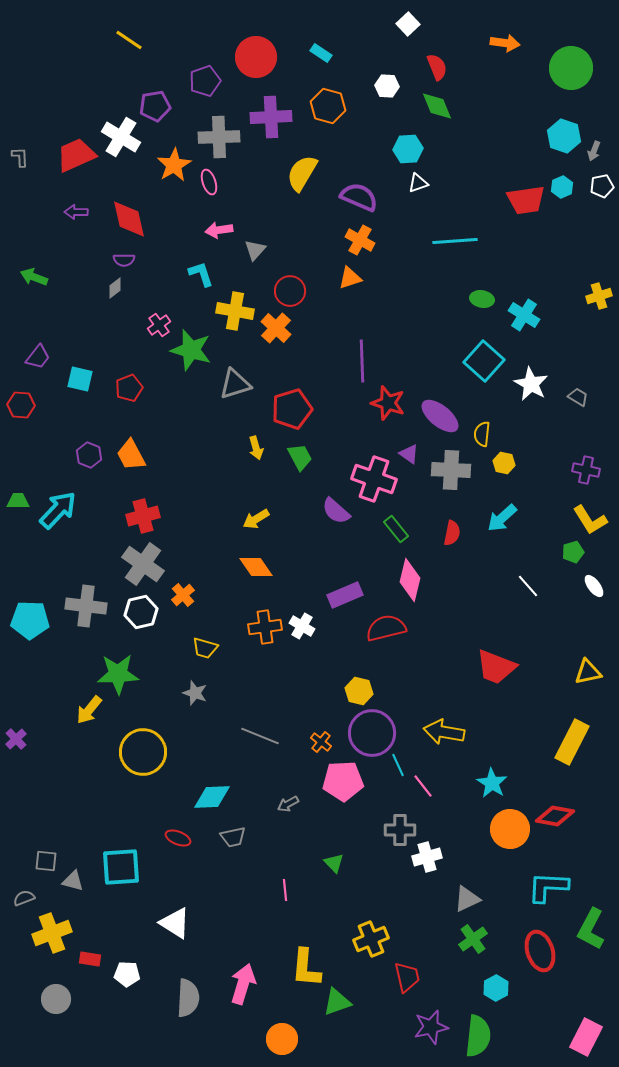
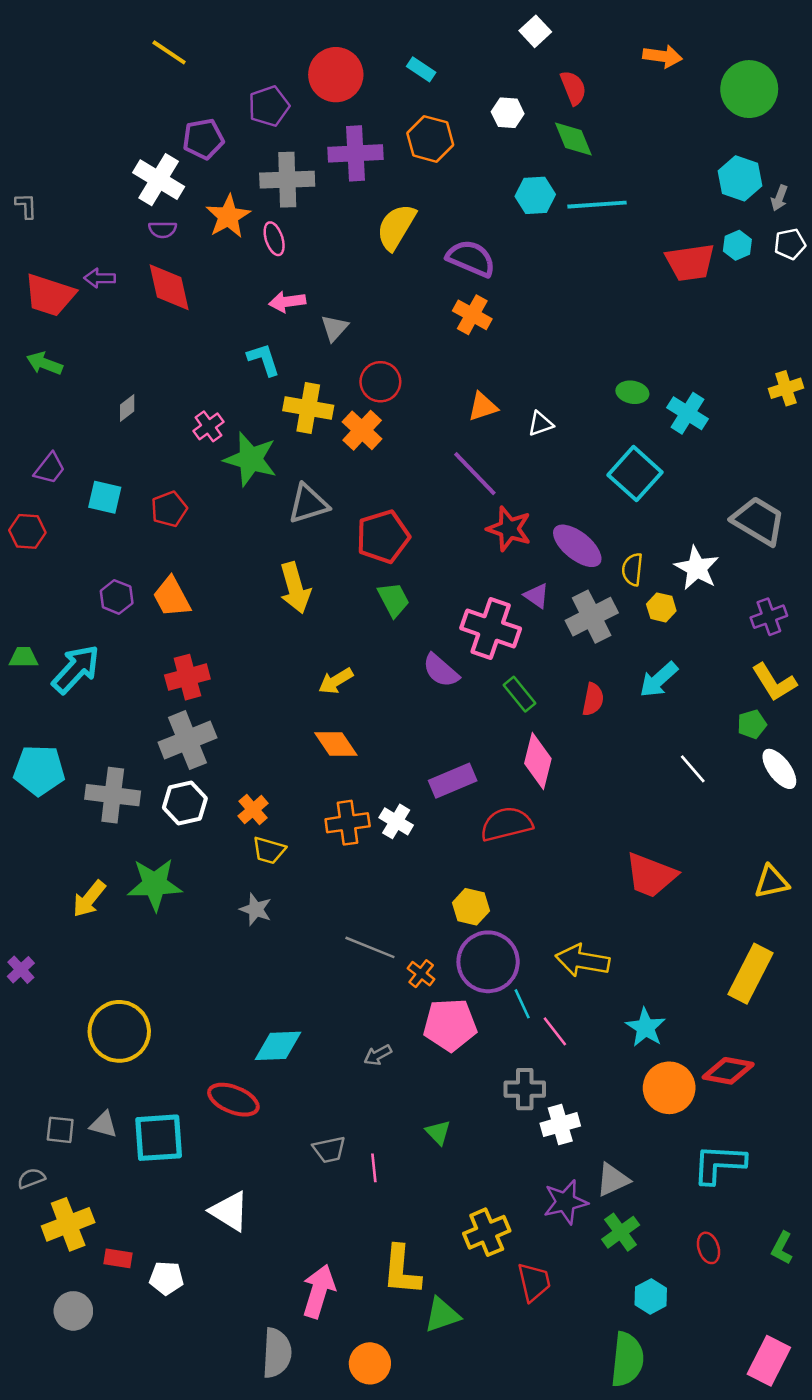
red trapezoid: (76, 155) -> (50, 295), moved, turned -138
white triangle: (418, 183) -> (541, 424), moved
cyan line: (455, 241) -> (597, 205), moved
purple semicircle: (124, 260) -> (163, 230), moved
orange triangle: (350, 278) -> (483, 407), moved
gray diamond: (115, 288) -> (127, 408), moved
purple line: (362, 361) -> (475, 474), turned -42
white star: (531, 384) -> (697, 568), moved
gray trapezoid: (578, 397) -> (758, 521), size x2.0
yellow arrow: (256, 448) -> (295, 588), moved, size x1.6
gray cross: (451, 470) -> (592, 617), turned -30
purple cross: (586, 470) -> (769, 617), turned -32
gray cross: (143, 564) -> (187, 740), turned 33
white ellipse: (594, 586) -> (779, 769), size x1.4
orange cross: (183, 595) -> (253, 810), moved
cyan pentagon: (30, 620) -> (39, 770), moved
yellow arrow: (89, 710) -> (89, 899), moved
gray line: (260, 736) -> (370, 947), moved
yellow circle: (143, 752) -> (119, 1031), moved
gray trapezoid: (233, 837) -> (329, 1149), moved
red ellipse: (178, 838) -> (233, 1100), size x1.5
gray triangle: (73, 881) -> (103, 1125), moved
green L-shape: (591, 929) -> (782, 1248), moved, size x0.6
red ellipse: (540, 951) -> (709, 1248), size x0.6
gray semicircle: (188, 998) -> (277, 1353), moved
purple star: (431, 1027) -> (565, 1202), moved

